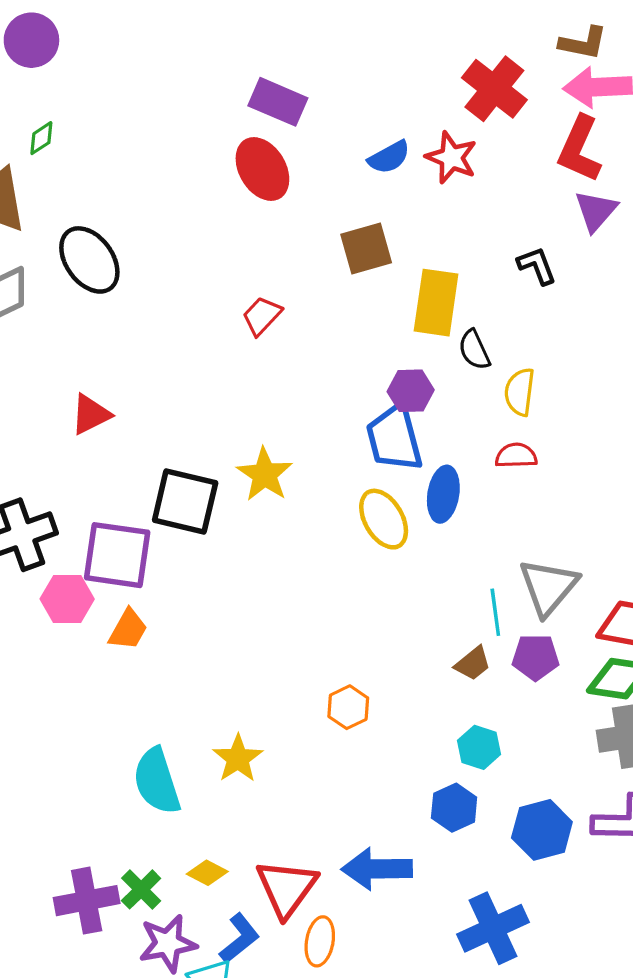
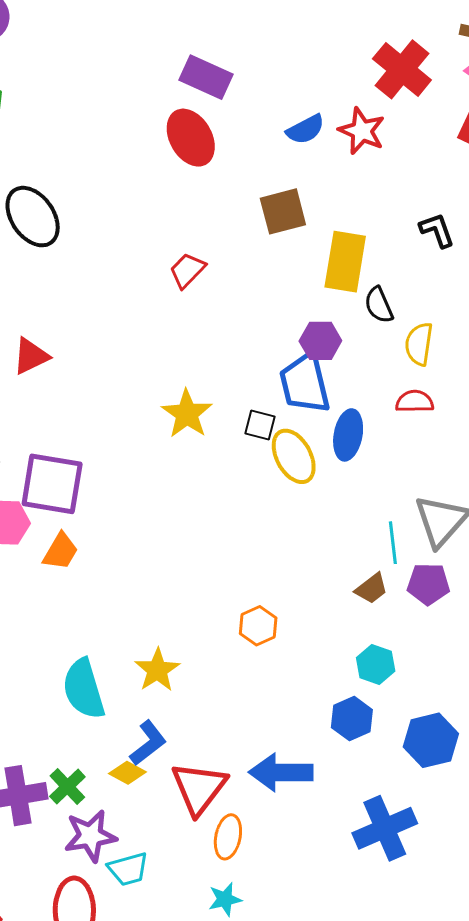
black square: (185, 501) -> (260, 425), moved, size x0.5
blue L-shape: (239, 938) -> (148, 743), moved

